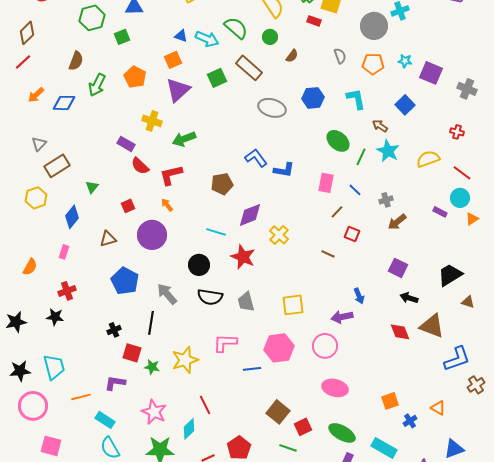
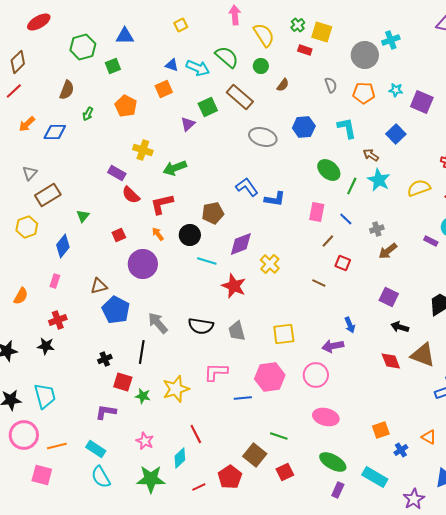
green arrow: (97, 85) -> (88, 114), size x0.6
purple triangle: (178, 90) -> (188, 124), moved, size x0.6
brown triangle: (108, 239) -> (99, 286), moved
black circle: (199, 265) -> (190, 235), moved
orange line: (81, 397) -> (57, 446), moved
pink star: (154, 412) -> (145, 441), size x0.7
brown square: (278, 412) -> (255, 455), moved
red square: (303, 427) -> (285, 472), moved
green line: (288, 448) -> (279, 436), moved

